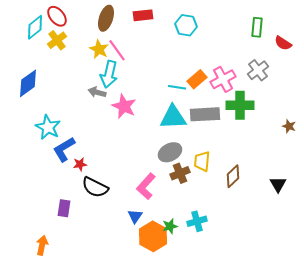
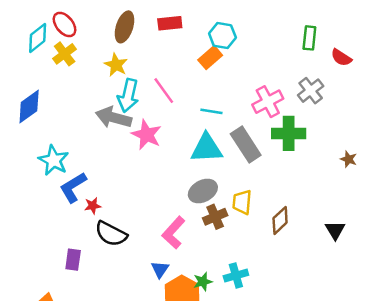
pink line: (117, 50) -> (164, 91), moved
orange rectangle: (197, 79) -> (210, 58), moved
gray arrow: (97, 92) -> (113, 118), size x1.6
gray rectangle: (205, 114) -> (246, 144), turned 60

